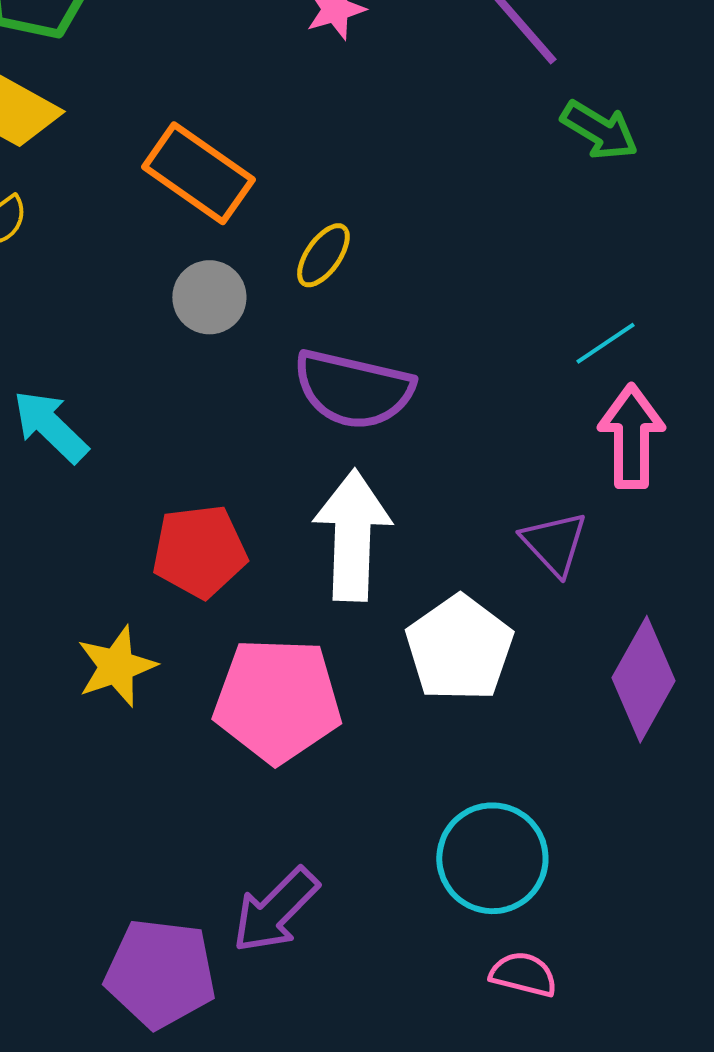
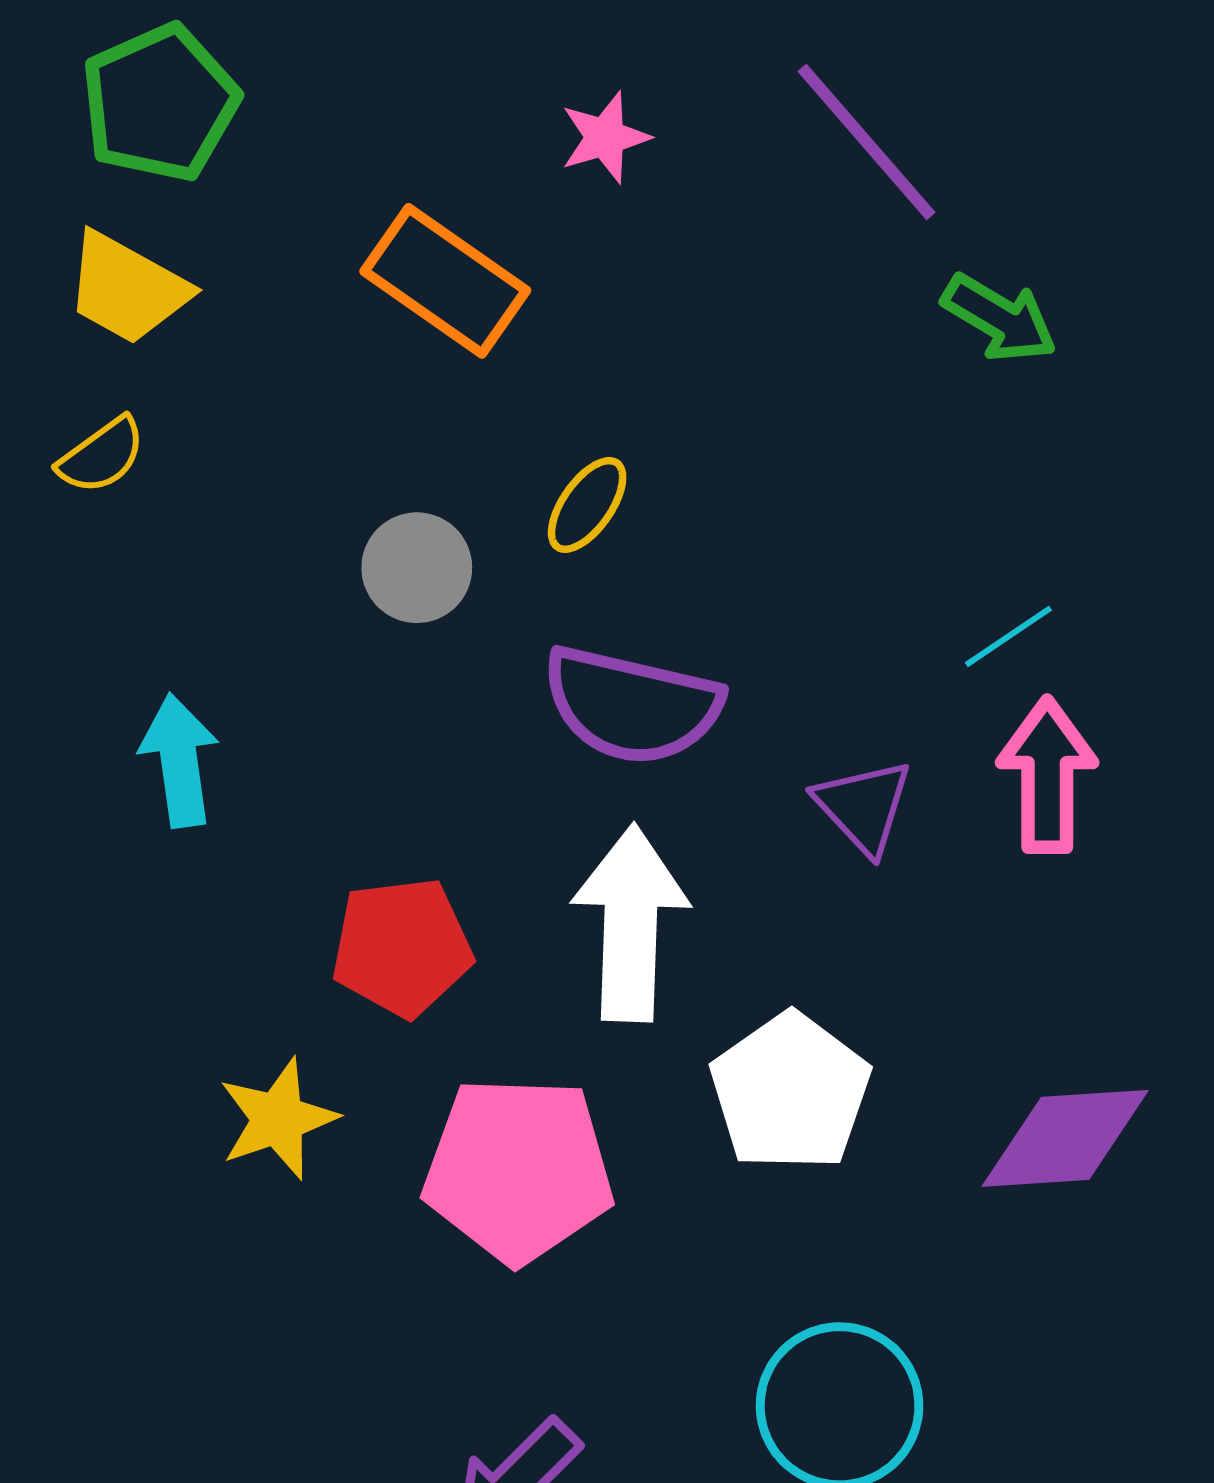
orange rectangle: (198, 173) -> (445, 281), moved
cyan arrow: (50, 426) -> (179, 760), turned 38
purple triangle: (554, 543) -> (863, 807), moved
purple diamond: (643, 679) -> (1065, 1138), turned 57

